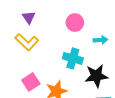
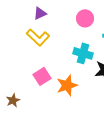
purple triangle: (29, 17) -> (40, 13), turned 40

